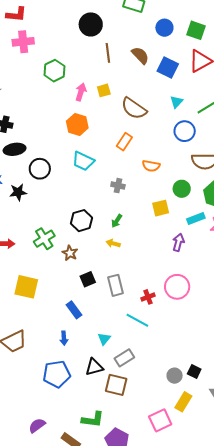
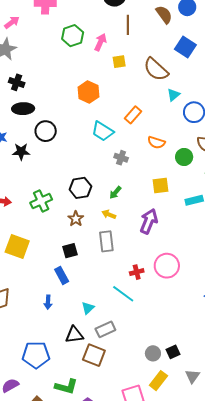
brown semicircle: (140, 55) -> (164, 15), moved
pink arrow: (81, 92) -> (100, 42), moved
cyan triangle: (176, 102) -> (173, 95), moved
brown semicircle: (134, 108) -> (156, 69), moved
cyan trapezoid: (83, 161) -> (103, 131), moved
green circle: (182, 189) -> (184, 157), moved
purple arrow: (178, 242) -> (149, 221), moved, size x1.4
brown star: (70, 253) -> (76, 219), moved
black square: (88, 279) -> (70, 251), moved
gray rectangle: (116, 285) -> (106, 241), moved
black square: (194, 371) -> (173, 352), turned 32
blue pentagon: (57, 374) -> (36, 355), moved

